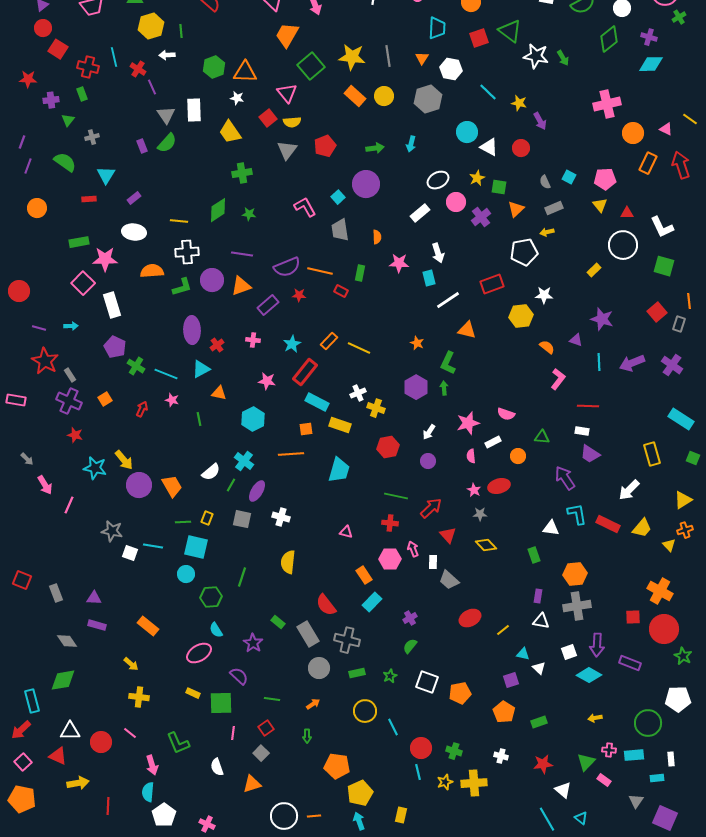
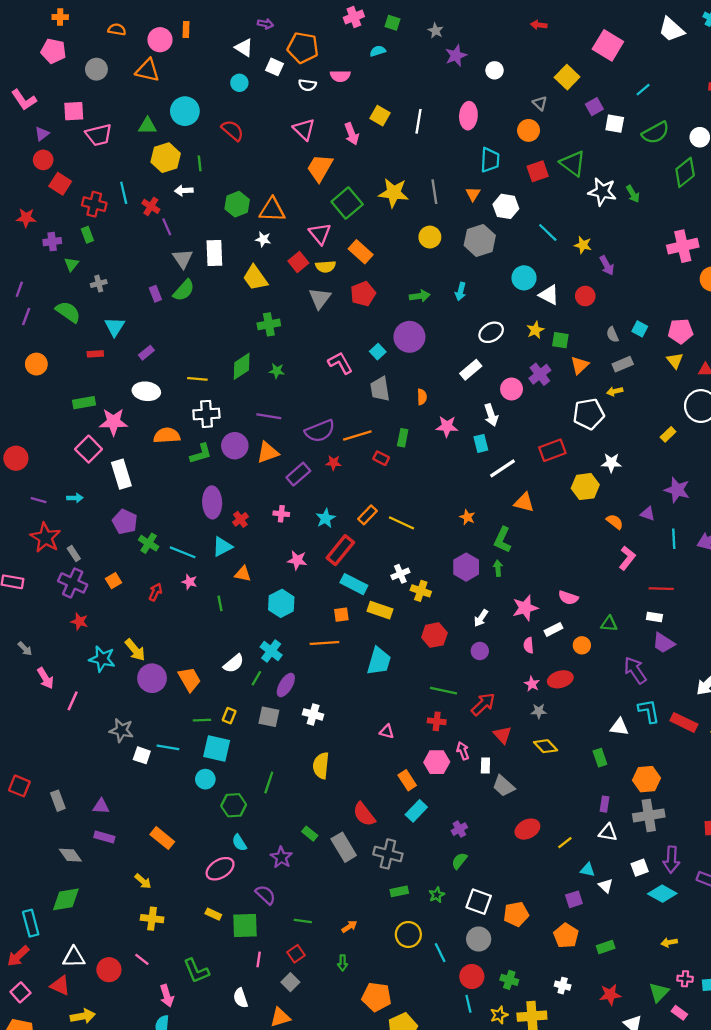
orange rectangle: (355, 96) -> (361, 252), moved
pink circle: (456, 202) -> (512, 389), moved
orange line: (320, 271) -> (357, 435), turned -30
gray circle: (319, 668) -> (479, 939), moved

